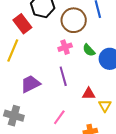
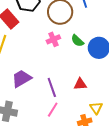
purple line: (63, 76) -> (52, 87), moved
yellow triangle: (105, 106) -> (96, 108), moved

